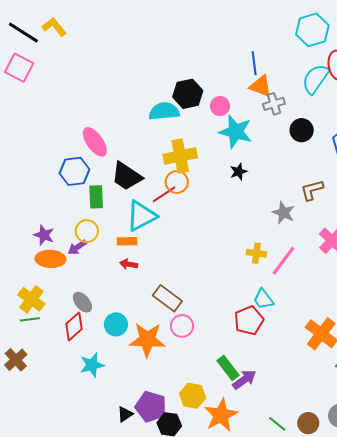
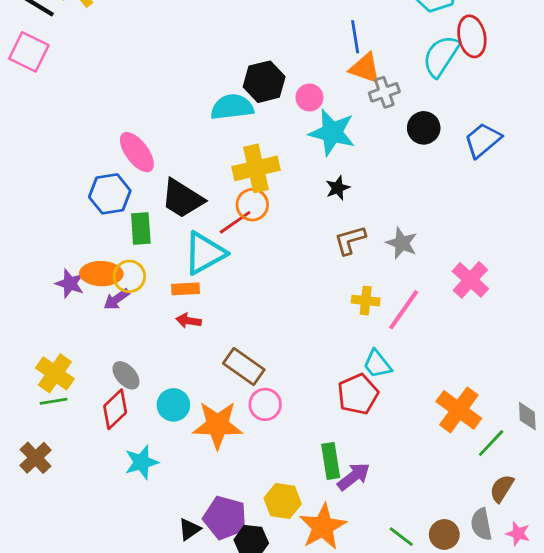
brown L-shape: (312, 190) -> (350, 240), moved
orange ellipse: (50, 259) -> (101, 274), moved
green rectangle: (228, 368) -> (331, 461), turned 30

